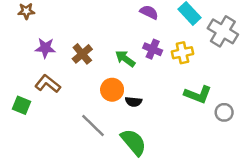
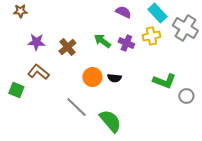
yellow cross: (182, 53) -> (151, 36), moved
green arrow: (125, 59) -> (102, 41), moved
black semicircle: (134, 102) -> (114, 78), moved

